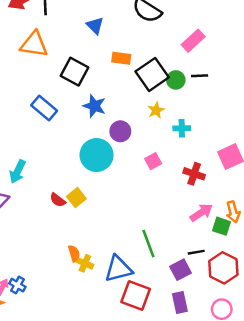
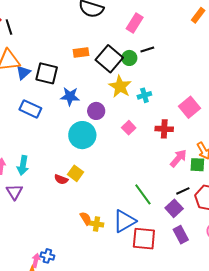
blue triangle: (95, 26) -> (23, 73), moved, turned 49
yellow star: (156, 110) -> (120, 87), size x1.6

